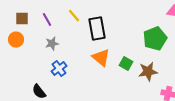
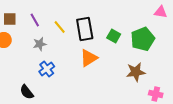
yellow line: (74, 16) -> (60, 27), moved
orange triangle: (101, 58) -> (89, 58), turned 48
green square: (126, 64) -> (114, 36), moved

